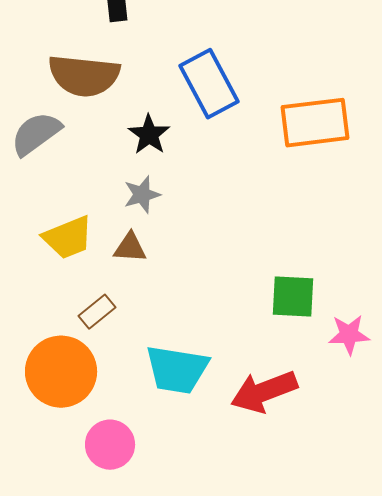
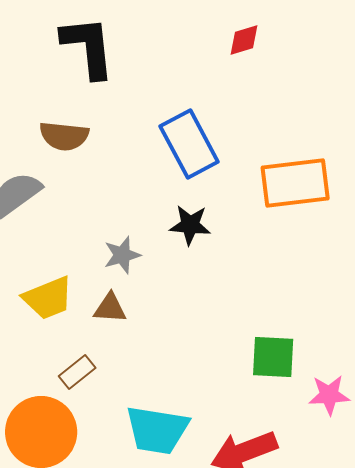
brown semicircle: (84, 76) -> (64, 136), size x0.7
black star: (149, 135) -> (190, 225), moved, turned -30

